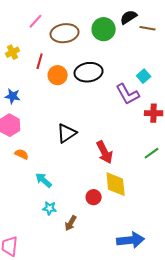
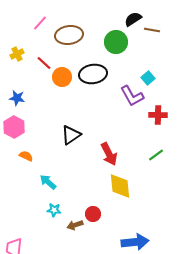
green circle: (104, 29) -> (116, 42), moved
red line: (40, 61) -> (44, 63), turned -63
red circle: (94, 197) -> (93, 214), moved
brown arrow: (71, 223) -> (75, 225), turned 42

